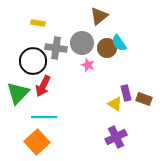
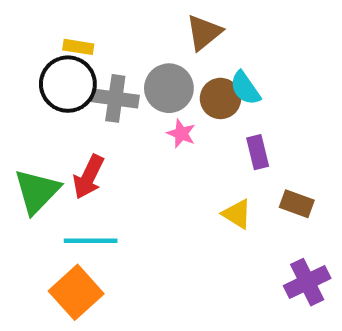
black circle: (33, 61) -> (68, 84), moved
purple rectangle: (126, 93) -> (258, 152), moved
purple cross: (116, 137) -> (307, 282), moved

